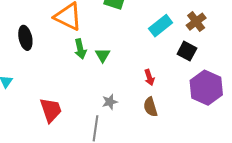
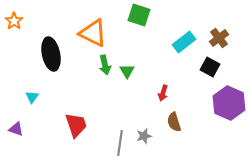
black ellipse: (25, 38) -> (51, 54), size x1.4
red arrow: (149, 77) -> (163, 93), moved, turned 35
gray star: (110, 102) -> (144, 136), moved

